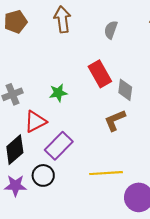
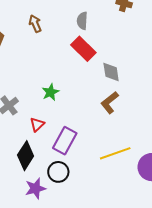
brown arrow: (62, 19) -> (35, 24), size x0.7
red rectangle: (100, 74) -> (83, 49), moved
red triangle: (35, 122) -> (37, 125), size x0.7

